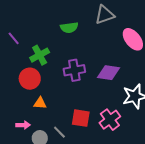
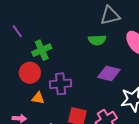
green semicircle: (69, 28) -> (97, 40), moved
purple cross: (74, 70) -> (61, 84), moved

